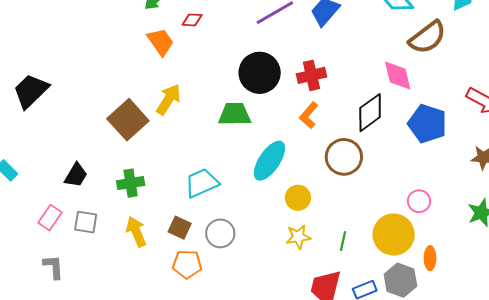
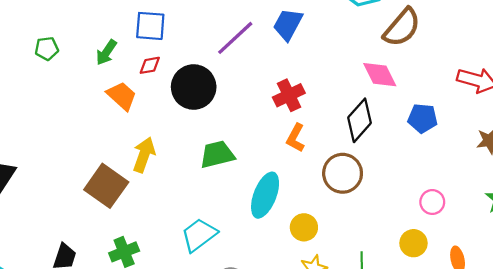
black circle: (260, 73) -> (194, 87), moved
blue pentagon: (427, 124) -> (423, 118), size x0.7
yellow circle: (394, 235) -> (413, 243), size x0.6

